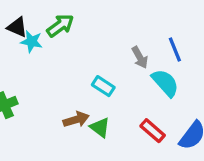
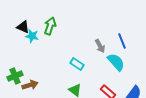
green arrow: (60, 26) -> (50, 26), turned -36
brown arrow: (76, 119) -> (30, 85), moved

